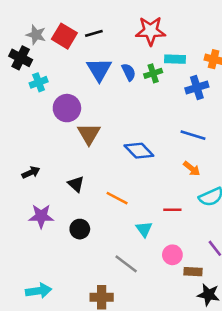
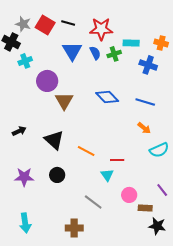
red star: (151, 31) -> (101, 29), moved
black line: (94, 33) -> (68, 23), turned 32
blue cross: (197, 88) -> (148, 65), turned 36
blue diamond: (139, 151) -> (107, 97), moved
black triangle: (76, 184) -> (54, 140), size x1.5
red line: (172, 210) -> (117, 160), moved
purple star: (41, 216) -> (24, 177), moved
cyan arrow: (39, 291) -> (25, 223), turned 90

